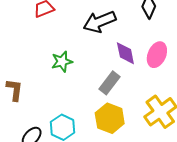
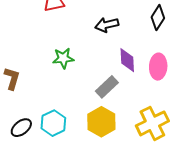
black arrow: (99, 22) -> (107, 25), size x0.7
pink ellipse: (157, 55) -> (158, 67), turned -30

